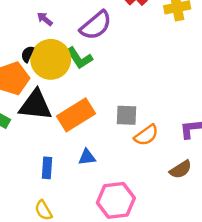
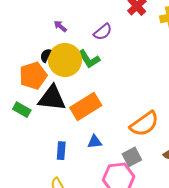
purple semicircle: (96, 25) -> (103, 32), size x0.7
gray square: (127, 115) -> (132, 157), moved, turned -30
orange semicircle: (146, 135) -> (144, 124), size x1.4

